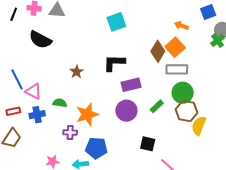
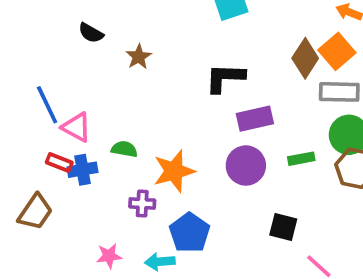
black semicircle: (40, 40) -> (91, 33), size x0.6
brown star: (77, 72) -> (139, 57), moved
green rectangle: (157, 106) -> (301, 159), turned 32
red rectangle: (13, 111) -> (59, 162), moved, turned 32
blue pentagon: (96, 148) -> (189, 233), turned 30

